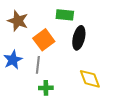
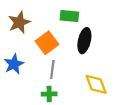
brown star: (18, 21) -> (19, 22), turned 30
gray line: (38, 65) -> (52, 69), moved

